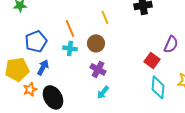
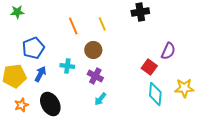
orange line: (70, 28) -> (73, 26), moved
cyan cross: (70, 48) -> (67, 66), moved
orange star: (30, 89) -> (21, 105), moved

